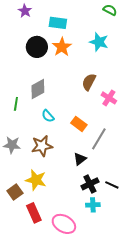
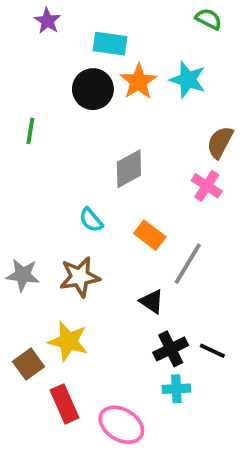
black circle: (37, 47) -> (93, 89), moved
orange star: (62, 47) -> (138, 82), moved
brown semicircle: (89, 82) -> (220, 142), moved
gray diamond: (38, 89) -> (129, 169), moved
green line: (16, 104) -> (30, 131), moved
black triangle: (80, 159) -> (152, 302), turned -48

